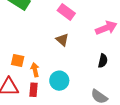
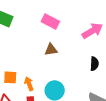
brown triangle: (62, 40) -> (51, 50), turned -40

